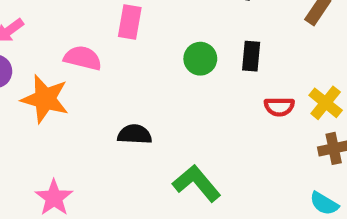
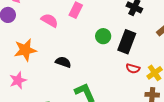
black rectangle: (251, 56) -> (127, 42), size x1.6
orange star: (45, 99) -> (25, 50), moved, turned 30

